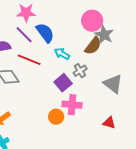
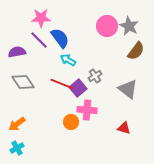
gray star: (104, 35) -> (129, 26), moved
brown semicircle: (93, 46) -> (136, 51), moved
cyan arrow: (62, 54) -> (68, 60), moved
red line: (29, 60) -> (62, 84), moved

